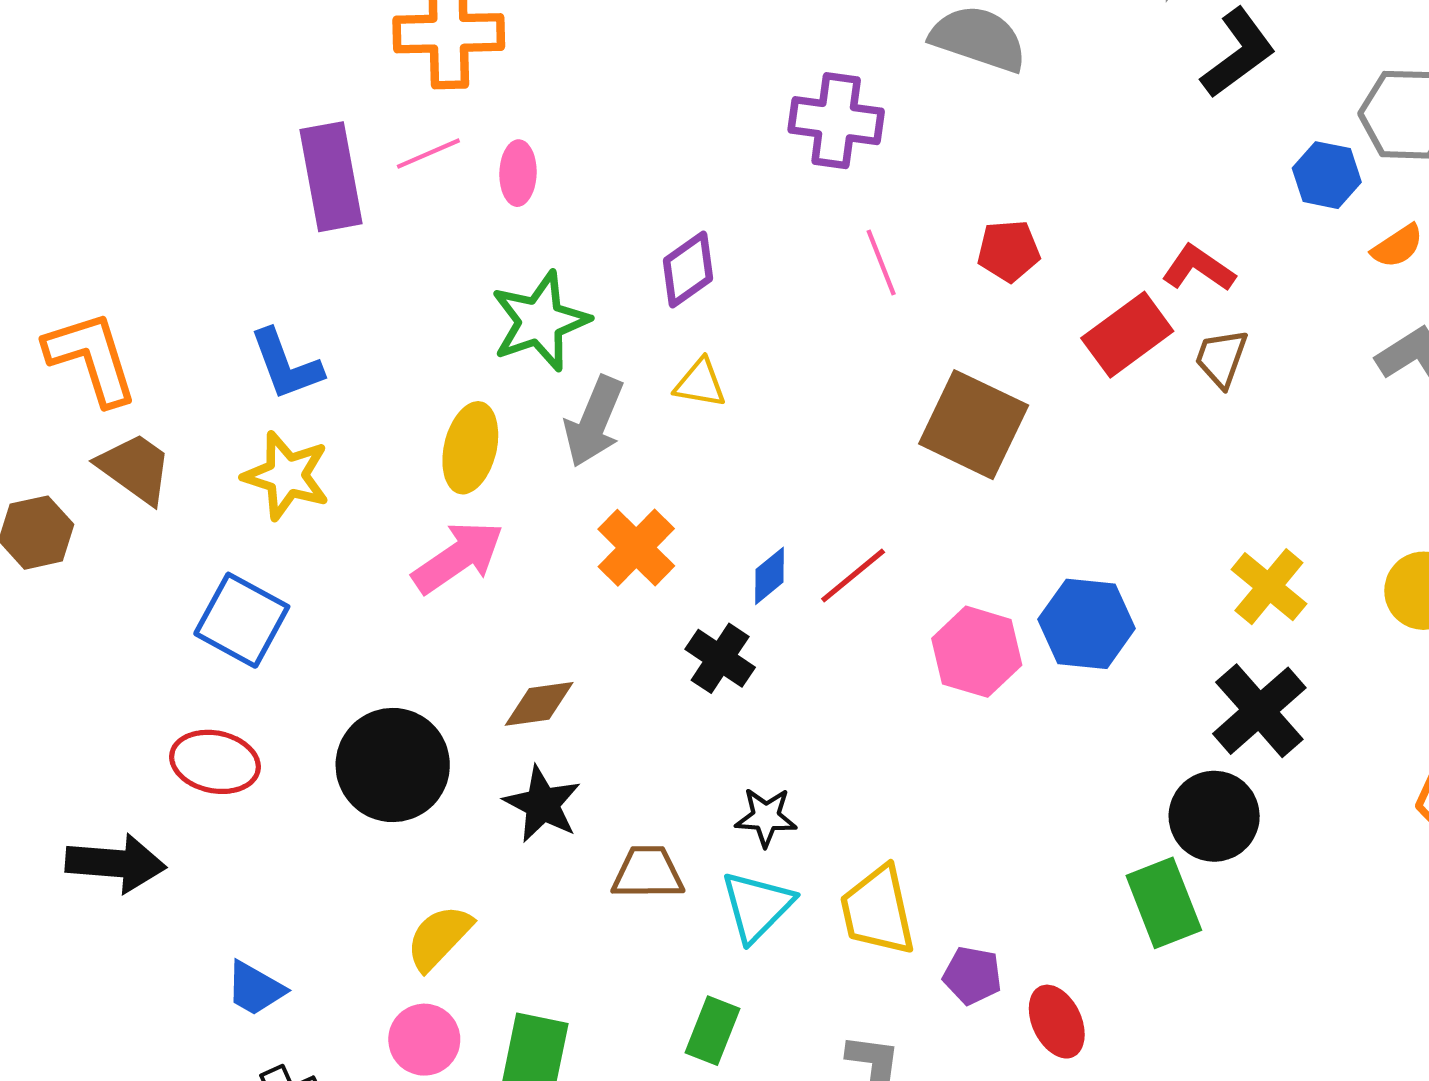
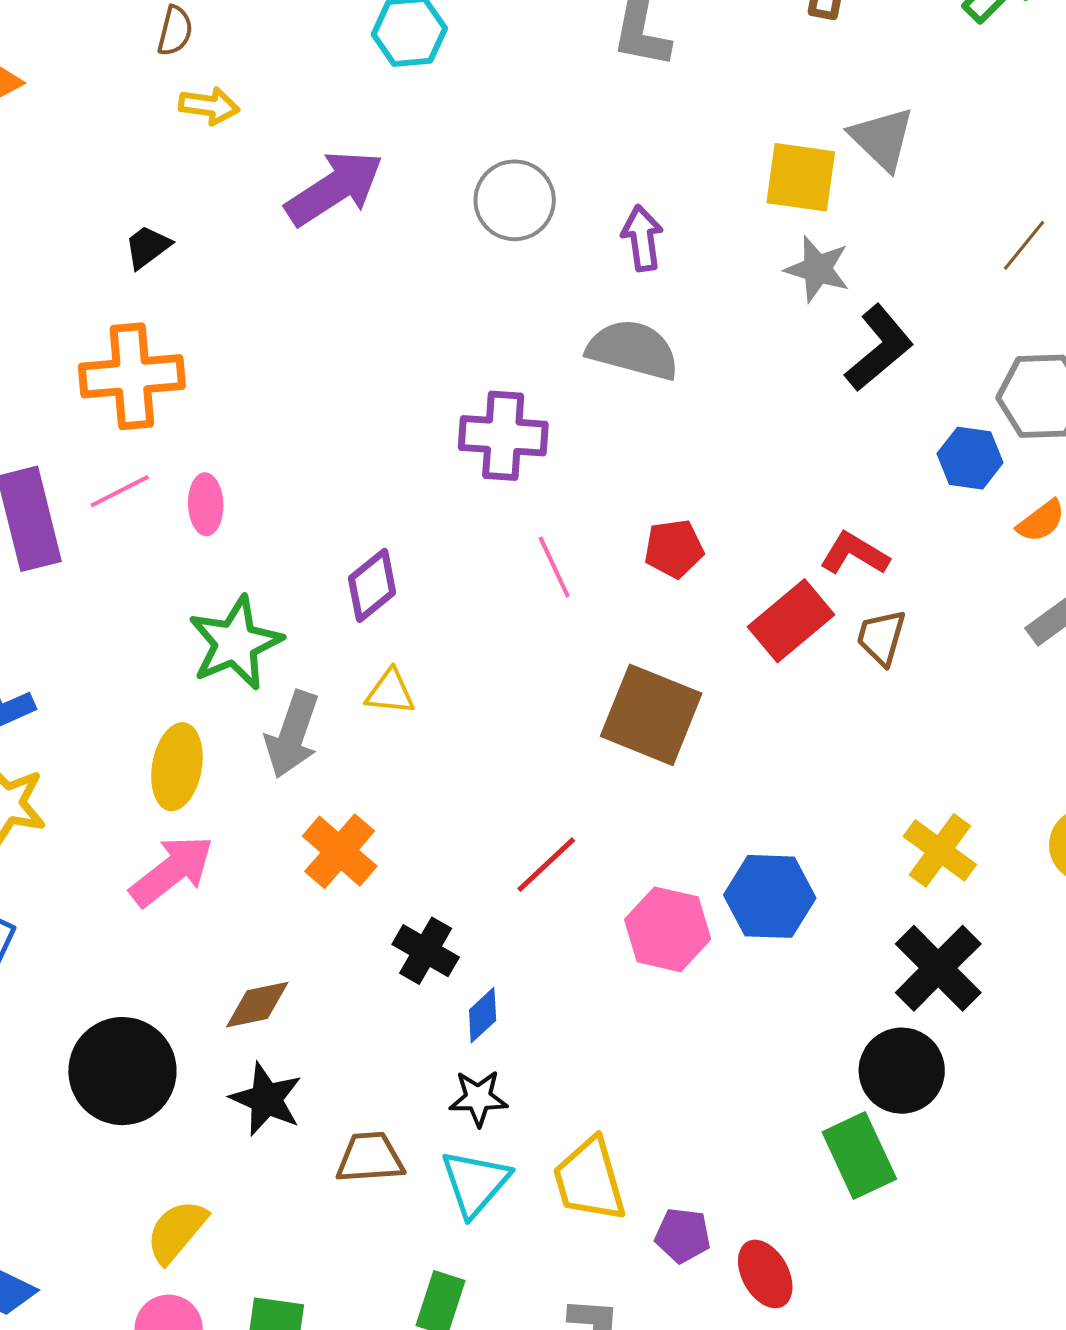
blue diamond: (770, 576) -> (483, 1015), moved

